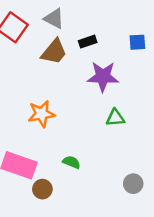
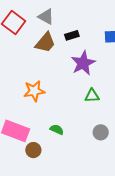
purple star: (103, 77) -> (83, 63), turned -30
gray circle: (133, 184) -> (101, 132), moved

